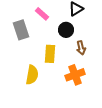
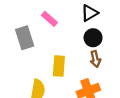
black circle: (66, 30) -> (93, 38), moved

